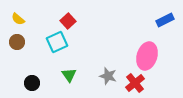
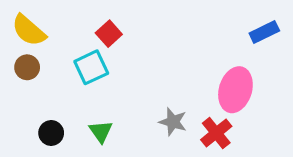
yellow semicircle: (18, 19) -> (29, 30), size x1.6
green triangle: (69, 75) -> (101, 131), moved

